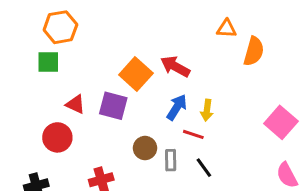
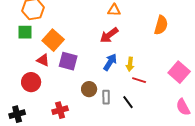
orange triangle: (227, 29) -> (114, 10), moved
red arrow: (175, 66) -> (109, 35), turned -66
orange square: (136, 74) -> (53, 40), moved
red line: (193, 134) -> (139, 80), moved

